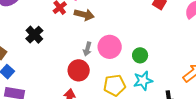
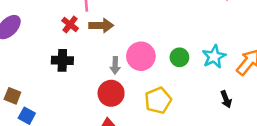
black cross: (34, 35) -> (62, 60), moved, turned -30
cyan star: (143, 81) -> (214, 57), moved

